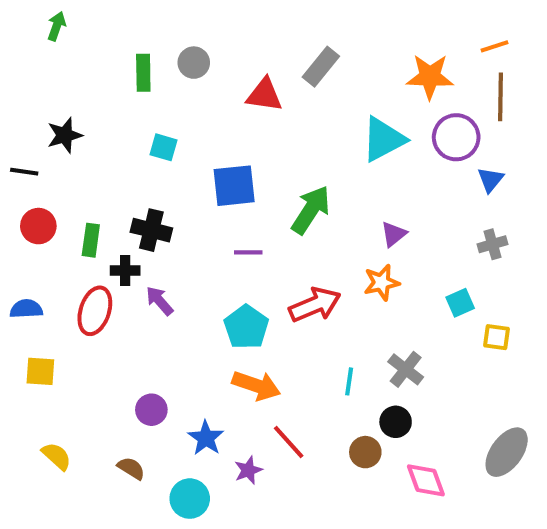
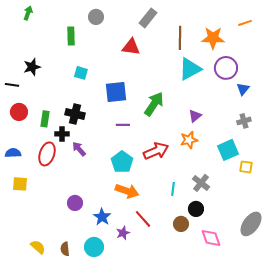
gray circle: (194, 63) -> (96, 17), moved
gray rectangle: (321, 67) -> (148, 18), moved
brown line: (501, 97) -> (180, 38), moved
cyan square: (460, 303) -> (228, 150), size x1.5
yellow semicircle: (57, 456) -> (38, 247), moved
brown semicircle: (131, 468) -> (65, 249), moved, turned -128

